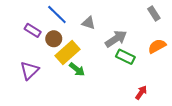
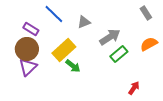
gray triangle: (89, 23) -> (84, 22), turned -40
brown circle: (54, 39) -> (27, 49), moved, size x1.5
green rectangle: (125, 57) -> (119, 54), turned -66

